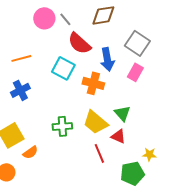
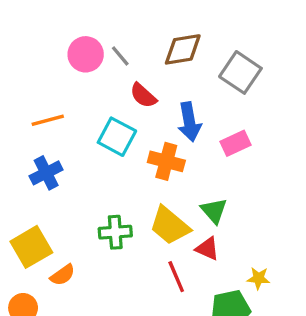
red semicircle: (79, 43) -> (143, 95), size x0.7
gray square: (137, 43) -> (240, 72), moved
pink rectangle: (135, 72) -> (235, 143), turned 36

